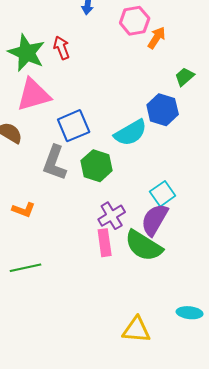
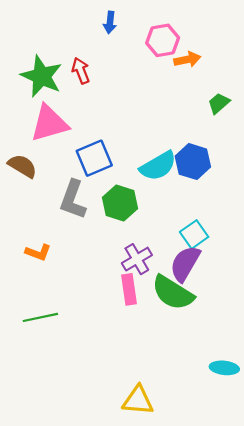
orange arrow: (157, 38) -> (187, 59), turned 45
blue hexagon: (163, 110) -> (193, 162), moved
yellow triangle: (137, 330) -> (138, 400), moved

